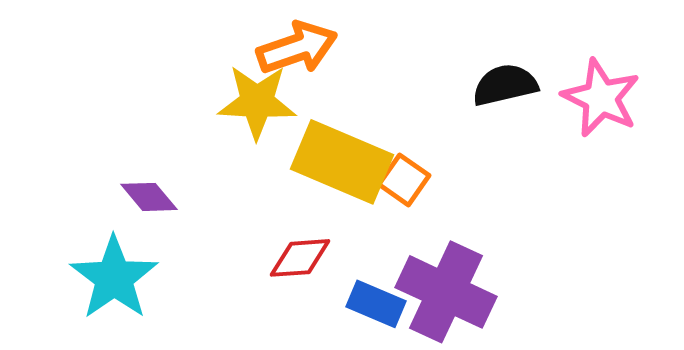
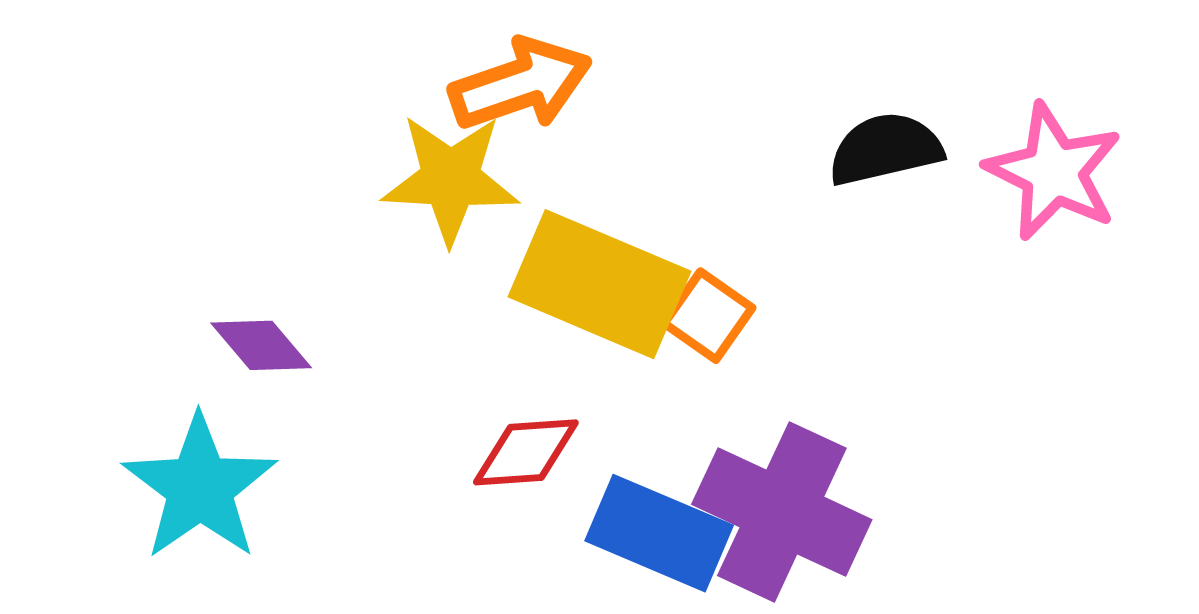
blue rectangle: (376, 304) -> (659, 533), size x1.4

